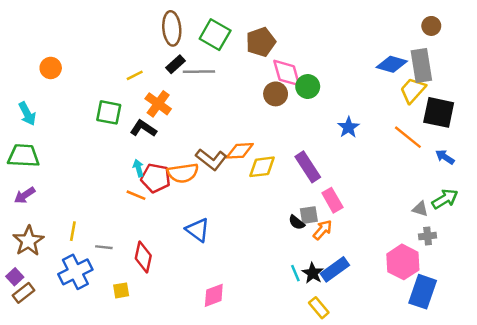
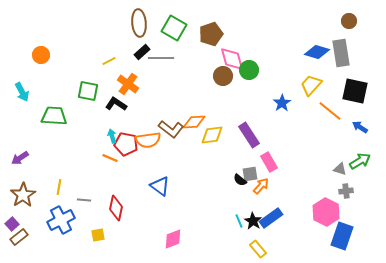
yellow trapezoid: (413, 90) -> (311, 85), moved
green trapezoid: (23, 156) -> (54, 116), moved

